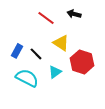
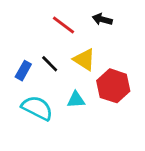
black line: (36, 54) -> (50, 64), moved
cyan triangle: (55, 72) -> (76, 100), turned 32

